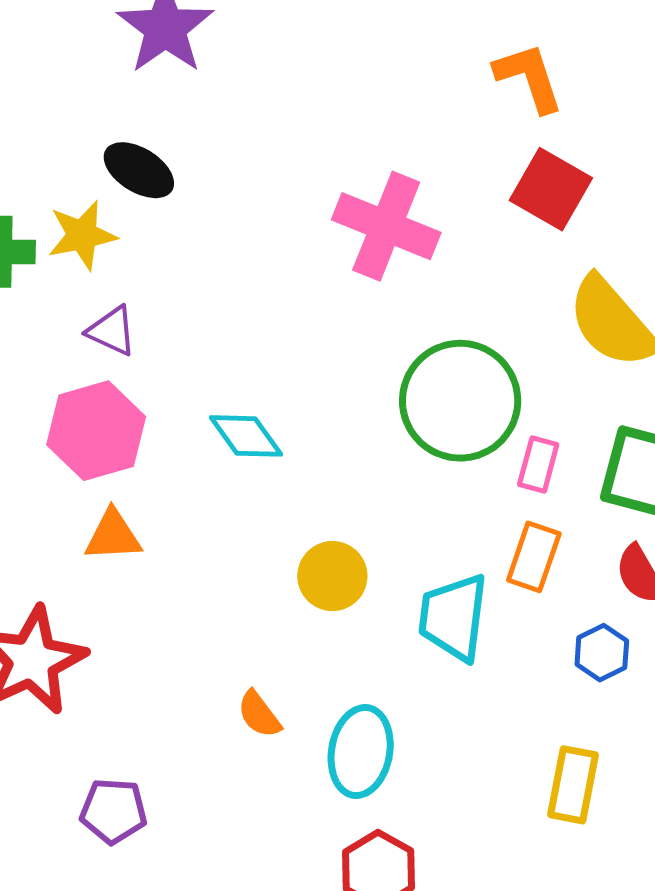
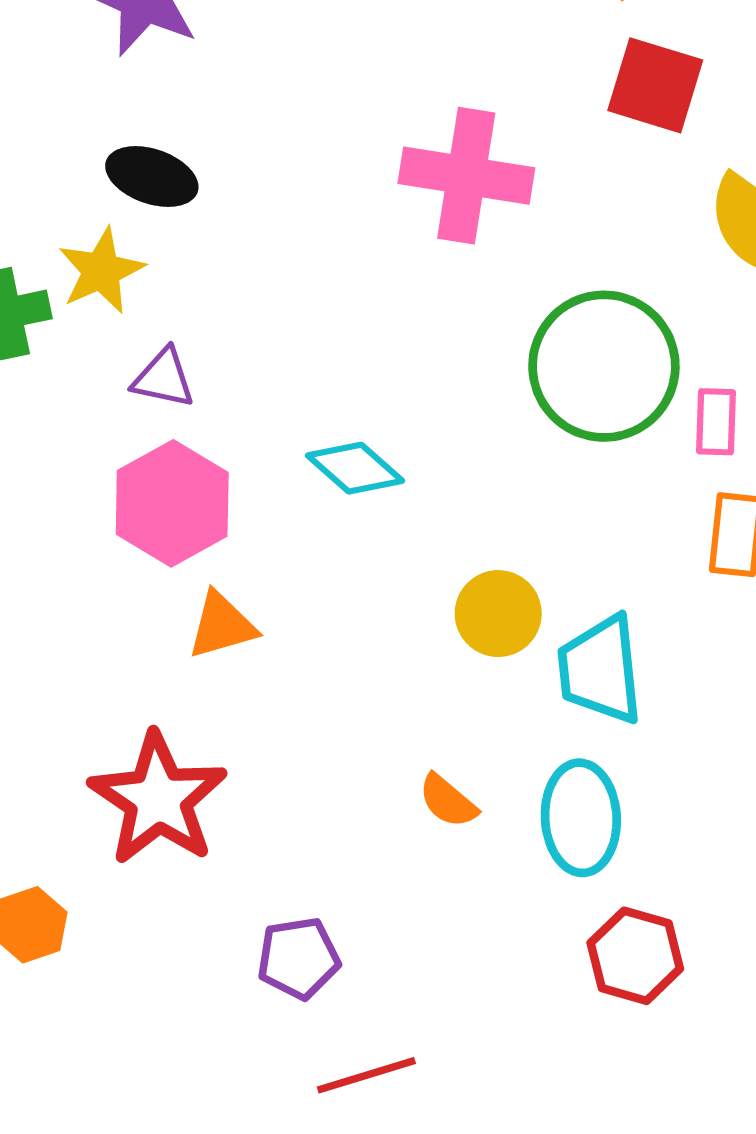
cyan trapezoid: (453, 617) -> (600, 670), moved

